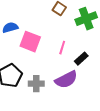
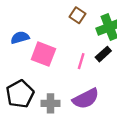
black rectangle: (81, 59) -> (103, 54), moved

